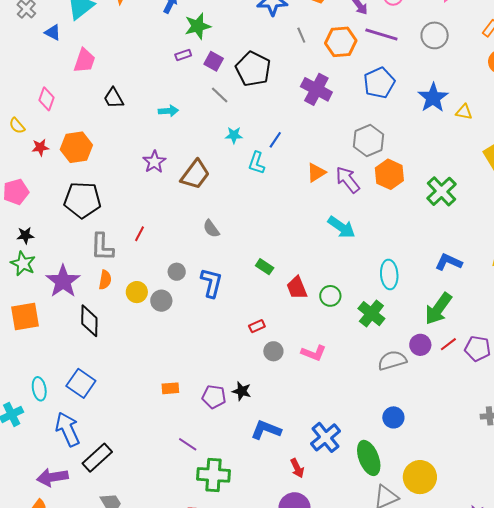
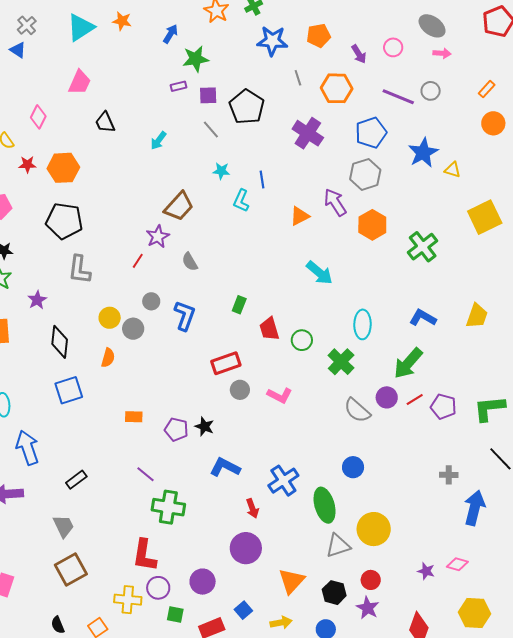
blue triangle: (53, 32) -> (18, 50), moved
purple line: (381, 35) -> (398, 97), moved
gray circle: (435, 35) -> (431, 91), size x0.7
purple square: (214, 61) -> (208, 95), turned -36
cyan arrow: (168, 111) -> (158, 140), turned 126
blue line: (275, 140) -> (262, 179), turned -48
gray hexagon: (368, 140) -> (365, 174), moved
purple star: (154, 162) -> (158, 237), moved
purple arrow: (348, 180) -> (335, 202), moved
red line: (139, 234) -> (138, 261), moved
green rectangle: (265, 267) -> (239, 305), turned 72
orange semicircle: (105, 280) -> (108, 358), moved
purple star: (63, 281) -> (37, 300), size x0.6
red rectangle: (257, 326) -> (226, 363), size x1.8
gray semicircle: (392, 360) -> (357, 410), turned -128
blue square: (81, 383) -> (69, 390), moved, turned 32
black rectangle: (97, 458) -> (76, 480), moved, size x0.7

